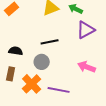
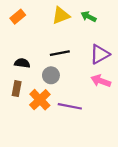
purple triangle: (86, 30) -> (100, 54), moved

